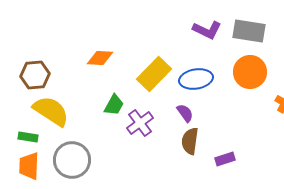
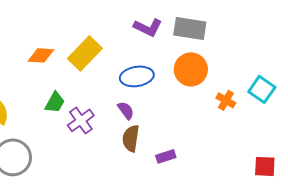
yellow rectangle: (154, 74) -> (85, 53), moved

